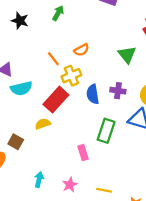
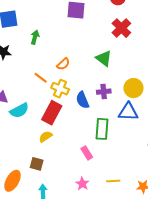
yellow cross: (71, 76) -> (60, 89), turned -30
brown square: (16, 142) -> (37, 164), moved
cyan arrow: (39, 180) -> (43, 191), moved

